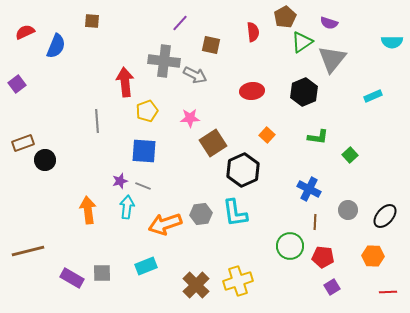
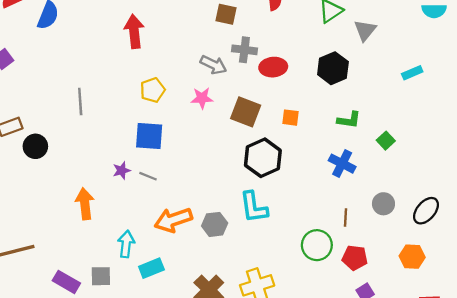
gray triangle: (332, 59) -> (365, 30), size x0.7
gray cross: (164, 61) -> (244, 50), moved, size x0.7
gray arrow: (195, 75) -> (213, 65), moved
red arrow: (125, 82) -> (134, 31), moved
gray line: (97, 121) -> (80, 102), moved
orange square: (267, 135) -> (290, 118), turned -35
brown square: (213, 143) -> (246, 112), moved, turned -36
blue cross: (309, 189) -> (342, 164), moved
cyan arrow: (127, 207) -> (126, 244), moved
gray hexagon: (201, 214) -> (215, 224), moved

